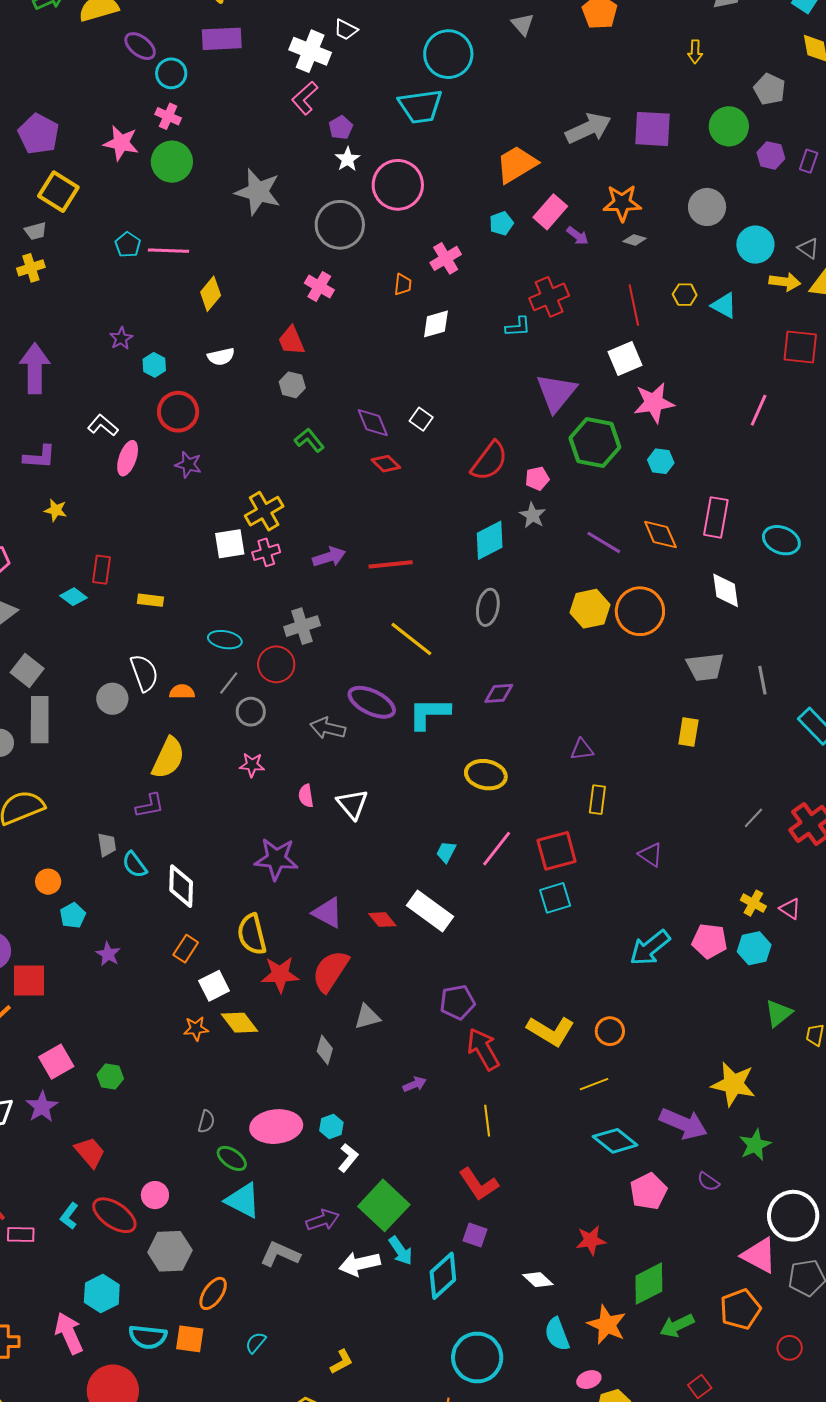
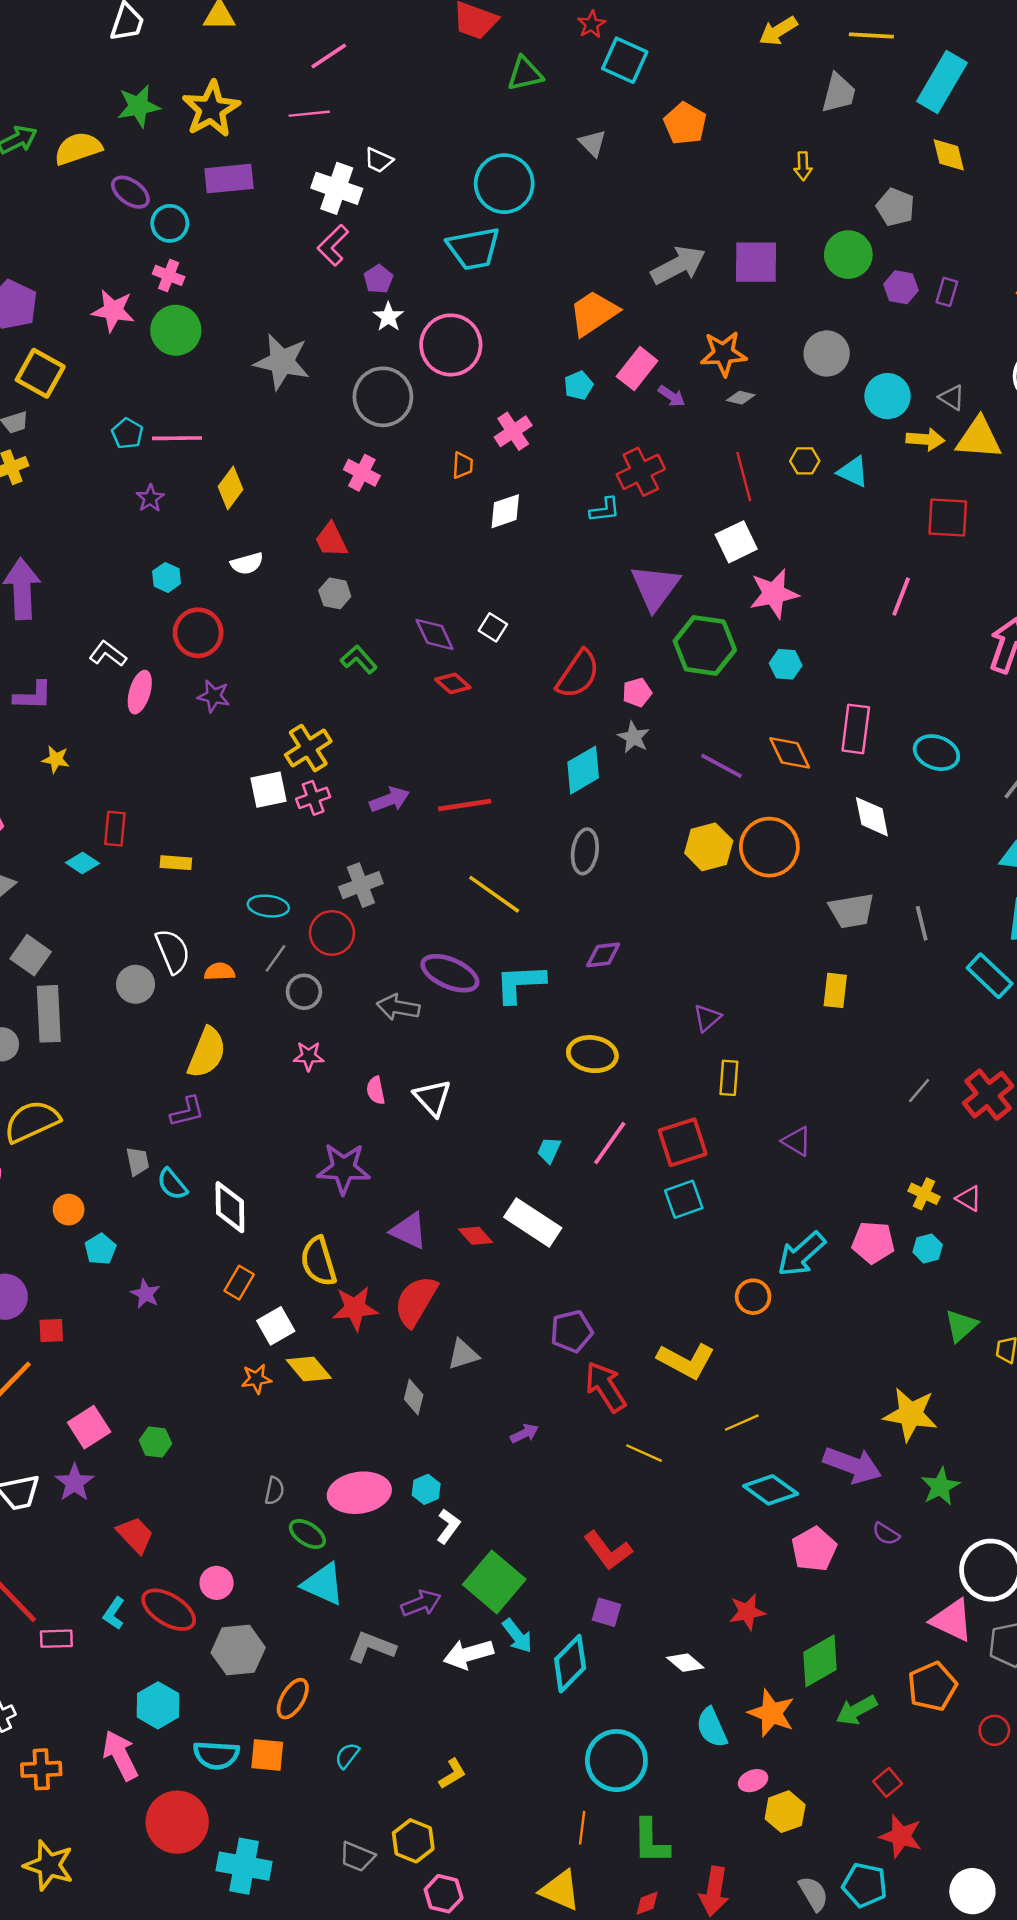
purple star: (121, 338) -> (150, 498), moved
purple triangle: (582, 749) -> (707, 1018), turned -30
cyan hexagon: (754, 948) -> (928, 1248), size x0.7
red square: (29, 980) -> (51, 1330), size x0.6
orange circle: (610, 1031) -> (753, 1297), moved
yellow line: (487, 1121) -> (644, 1453), moved, turned -56

